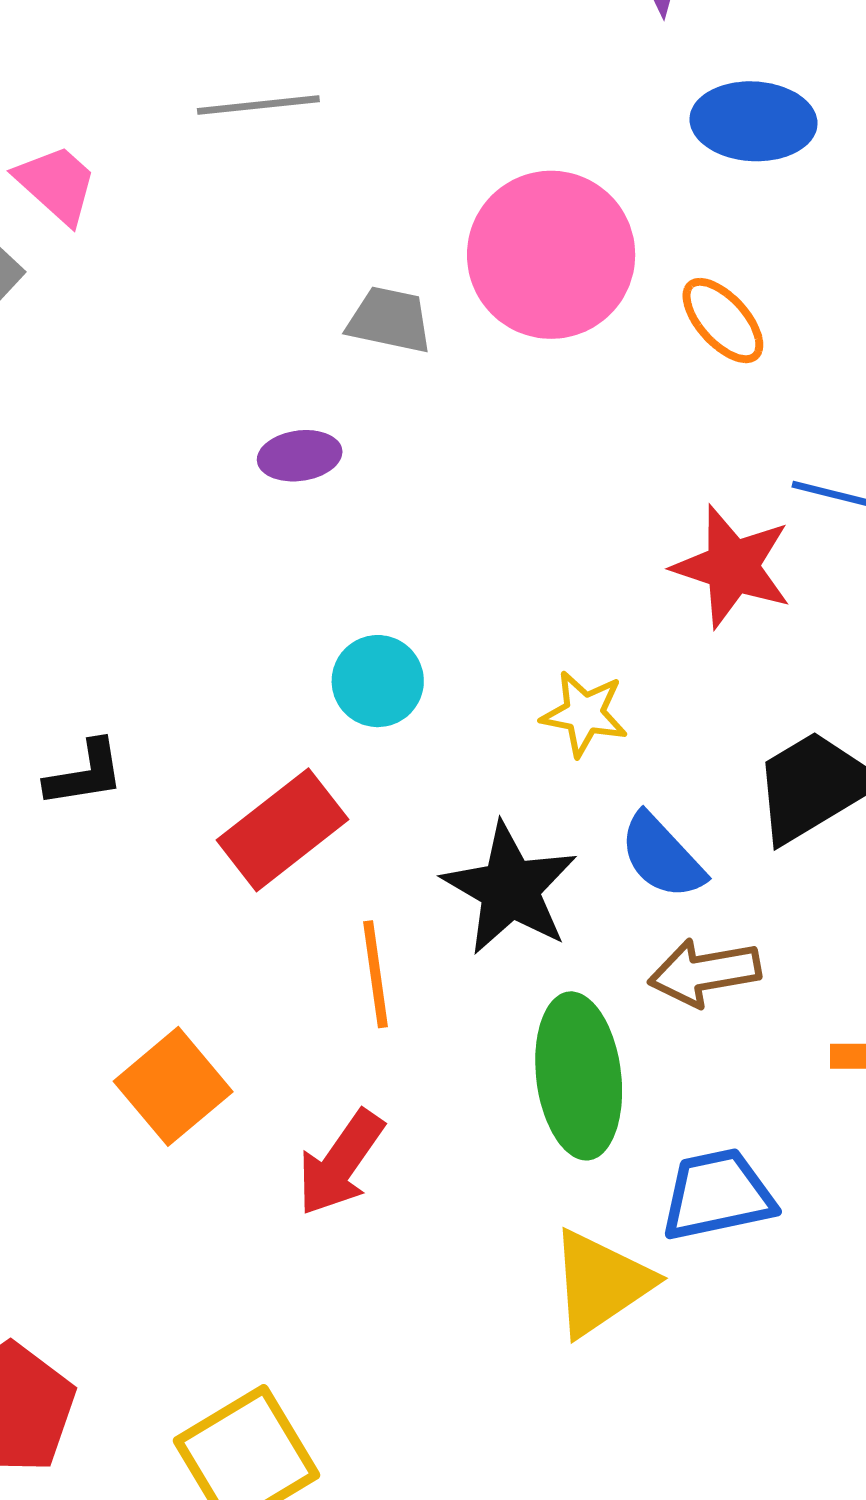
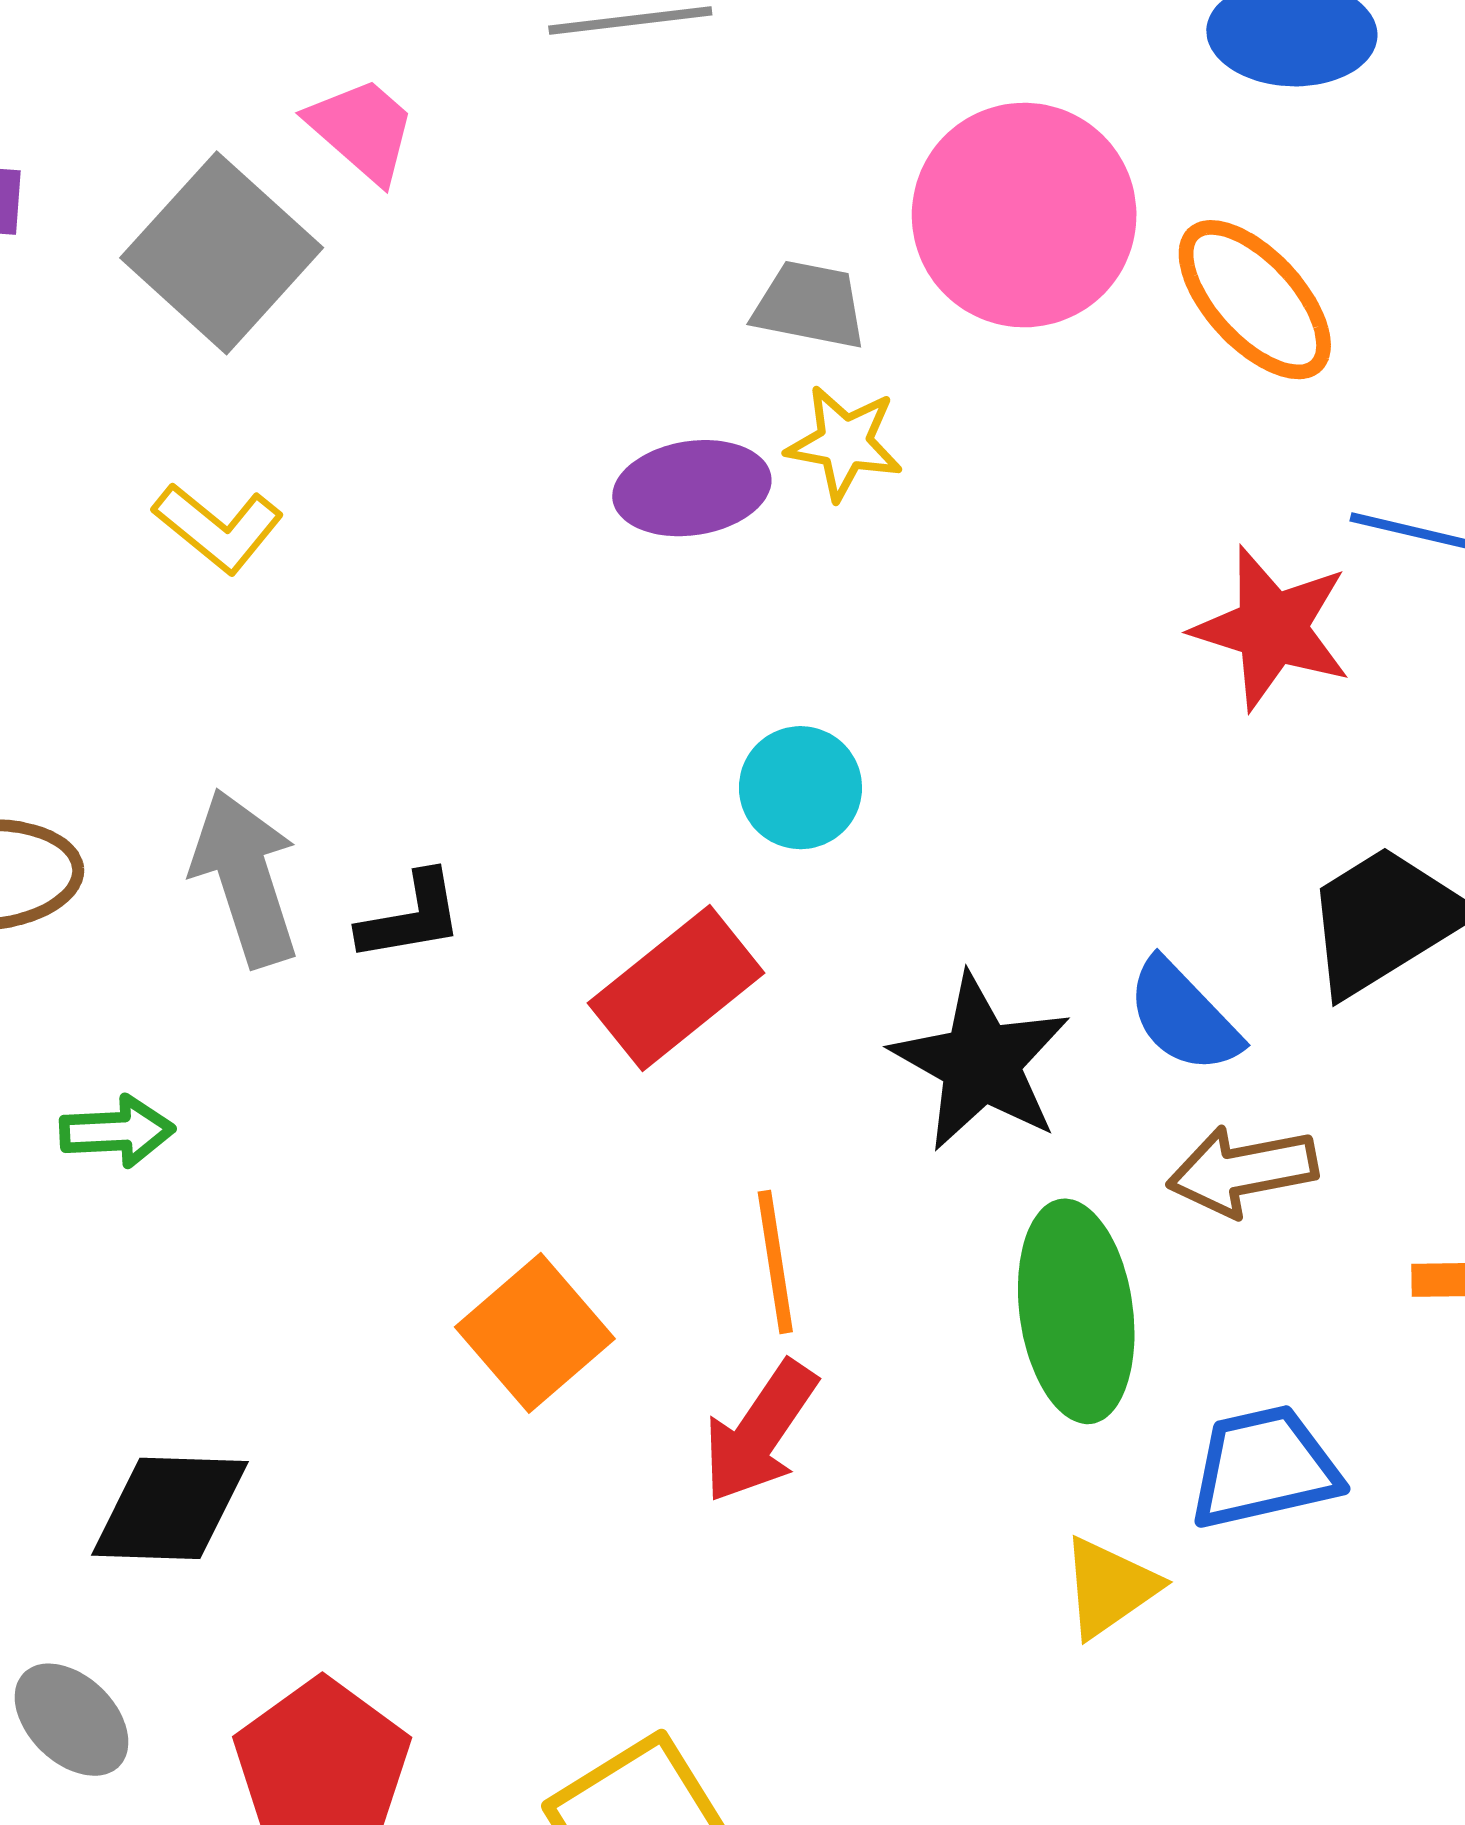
orange ellipse: (723, 321) -> (1255, 300), size x1.4
purple ellipse: (300, 456) -> (692, 488), size x1.4
yellow star: (584, 714) -> (844, 443), moved
orange line: (376, 974) -> (775, 1262), moved
yellow triangle: (601, 1283) -> (1109, 1587), size x0.7

